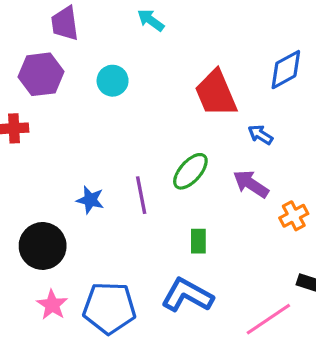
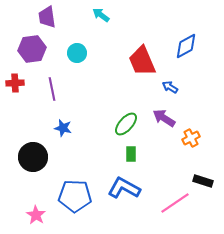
green ellipse: (190, 171) -> (126, 124), moved
purple line: (141, 195) -> (52, 89), moved
pink star: (52, 305) -> (36, 215), moved

